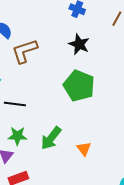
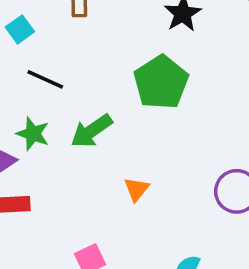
green arrow: (51, 138) -> (91, 131), moved

